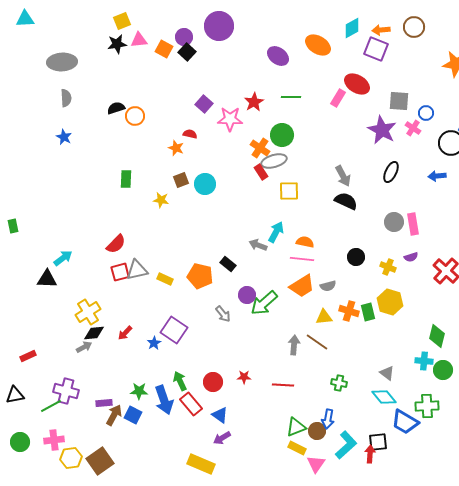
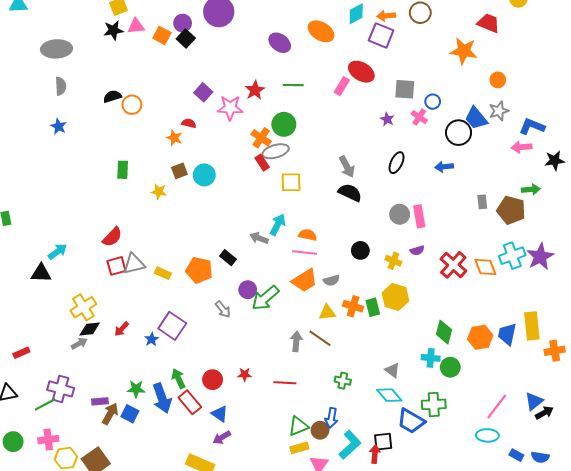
purple star: (382, 130) -> (387, 119), size x0.5
yellow rectangle: (297, 448) -> (299, 448), turned -42

